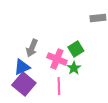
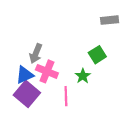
green square: (76, 49) -> (97, 55), moved
pink cross: (57, 59) -> (47, 71), moved

